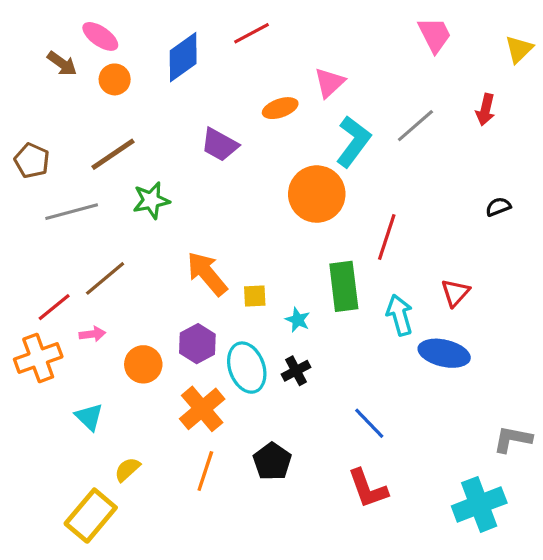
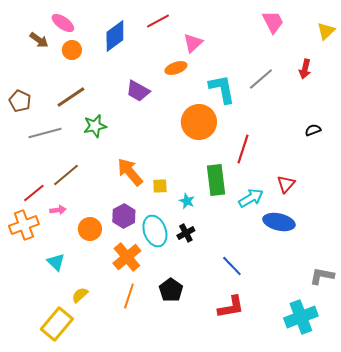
pink triangle: (330, 83) -> (193, 43), moved
cyan L-shape: (353, 142) -> (222, 89), turned -48
cyan arrow: (400, 315) -> (251, 198), turned 75
red L-shape: (368, 489) -> (231, 307), turned -80

